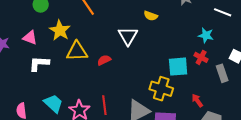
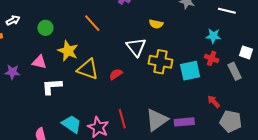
yellow triangle: (77, 51) -> (88, 69), turned 30
yellow cross: (161, 89) -> (160, 62), moved

